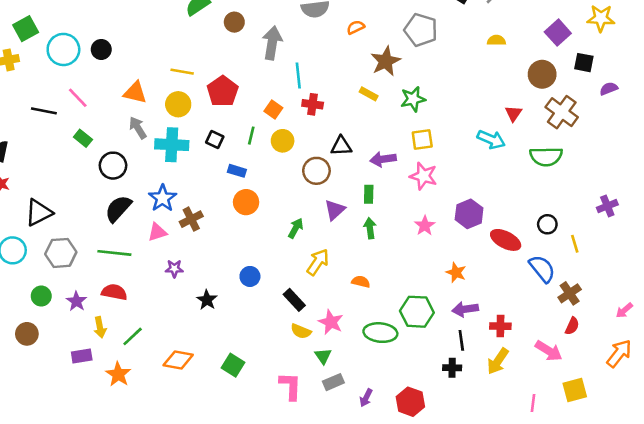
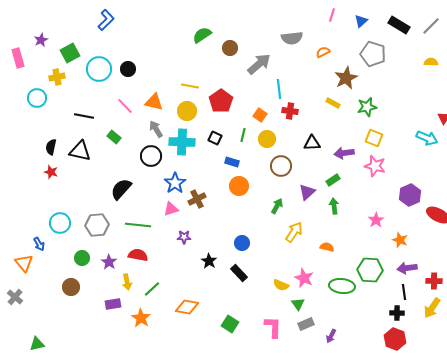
gray arrow: (272, 43) -> (259, 64), turned 40
pink line: (78, 98) -> (125, 106), moved
yellow square: (422, 139) -> (374, 138), turned 30
black circle: (113, 166) -> (151, 156), moved
brown circle: (316, 171) -> (281, 166), moved
green rectangle: (369, 194) -> (333, 180), turned 56
black semicircle: (118, 209) -> (121, 189), moved
black triangle: (39, 213) -> (80, 151), moved, turned 40
pink star: (425, 226) -> (376, 220), moved
black rectangle: (294, 300) -> (239, 273), moved
green square: (233, 365) -> (230, 324), moved
red hexagon: (410, 402) -> (395, 339), moved

